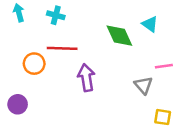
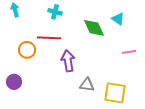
cyan cross: (56, 15) -> (55, 12), moved
gray triangle: (144, 85) -> (87, 85), moved, turned -42
yellow square: (163, 117) -> (115, 93), moved, size x1.6

